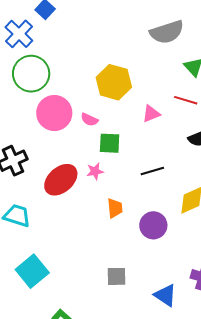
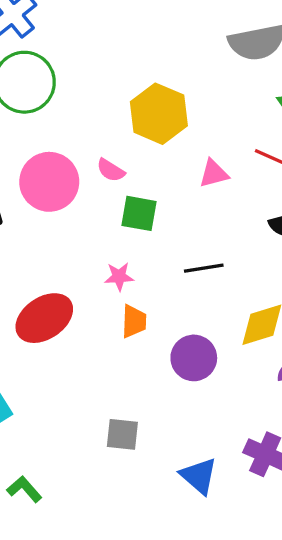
pink circle: (54, 113) -> (49, 182), moved
pink star: (95, 171) -> (119, 277), moved
red ellipse: (61, 180) -> (44, 318), moved

